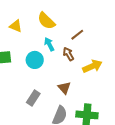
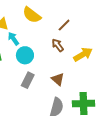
cyan arrow: (49, 44) -> (13, 39), moved
gray rectangle: (33, 98) -> (28, 80), moved

